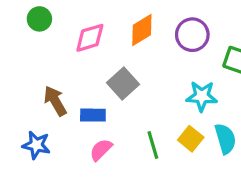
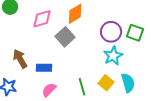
purple circle: (192, 35) -> (111, 32), moved
gray square: (123, 84) -> (65, 37), moved
cyan star: (202, 96) -> (113, 56), turned -30

